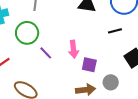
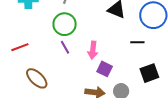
green circle: (27, 33) -> (65, 24), moved

